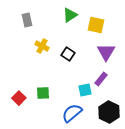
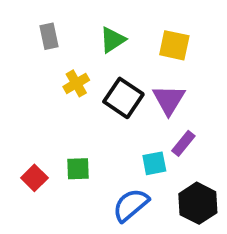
green triangle: (70, 15) -> (113, 40), moved
yellow cross: (42, 46) -> (76, 83), turned 32
purple triangle: (106, 52) -> (169, 100), moved
black square: (68, 54) -> (123, 98), size x1.5

